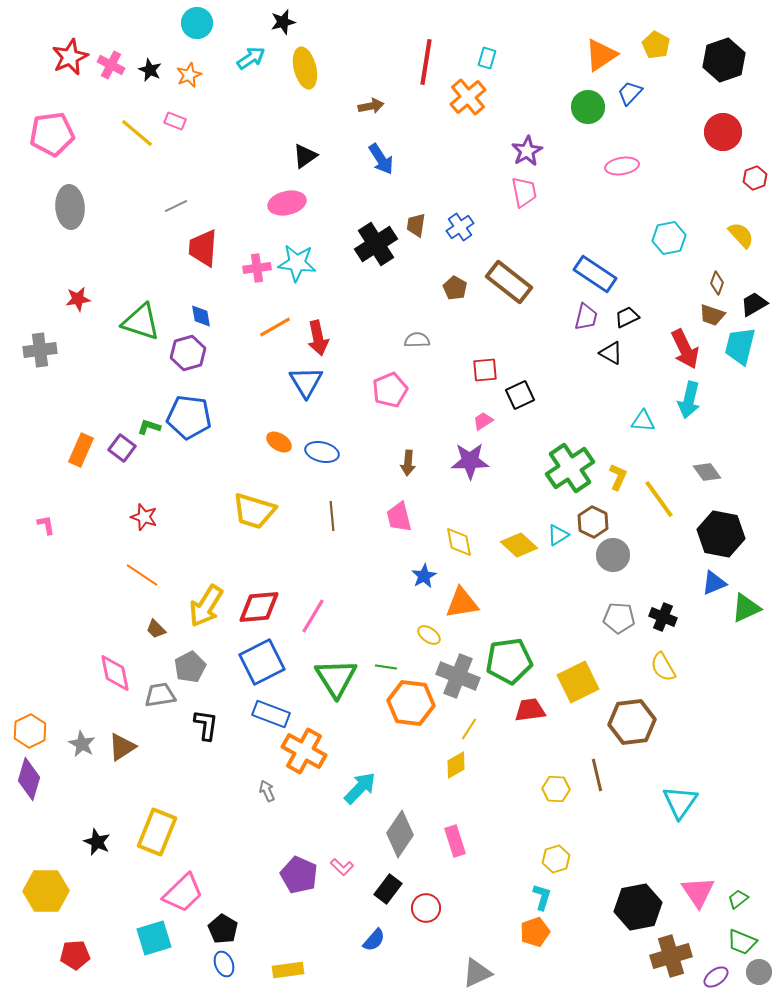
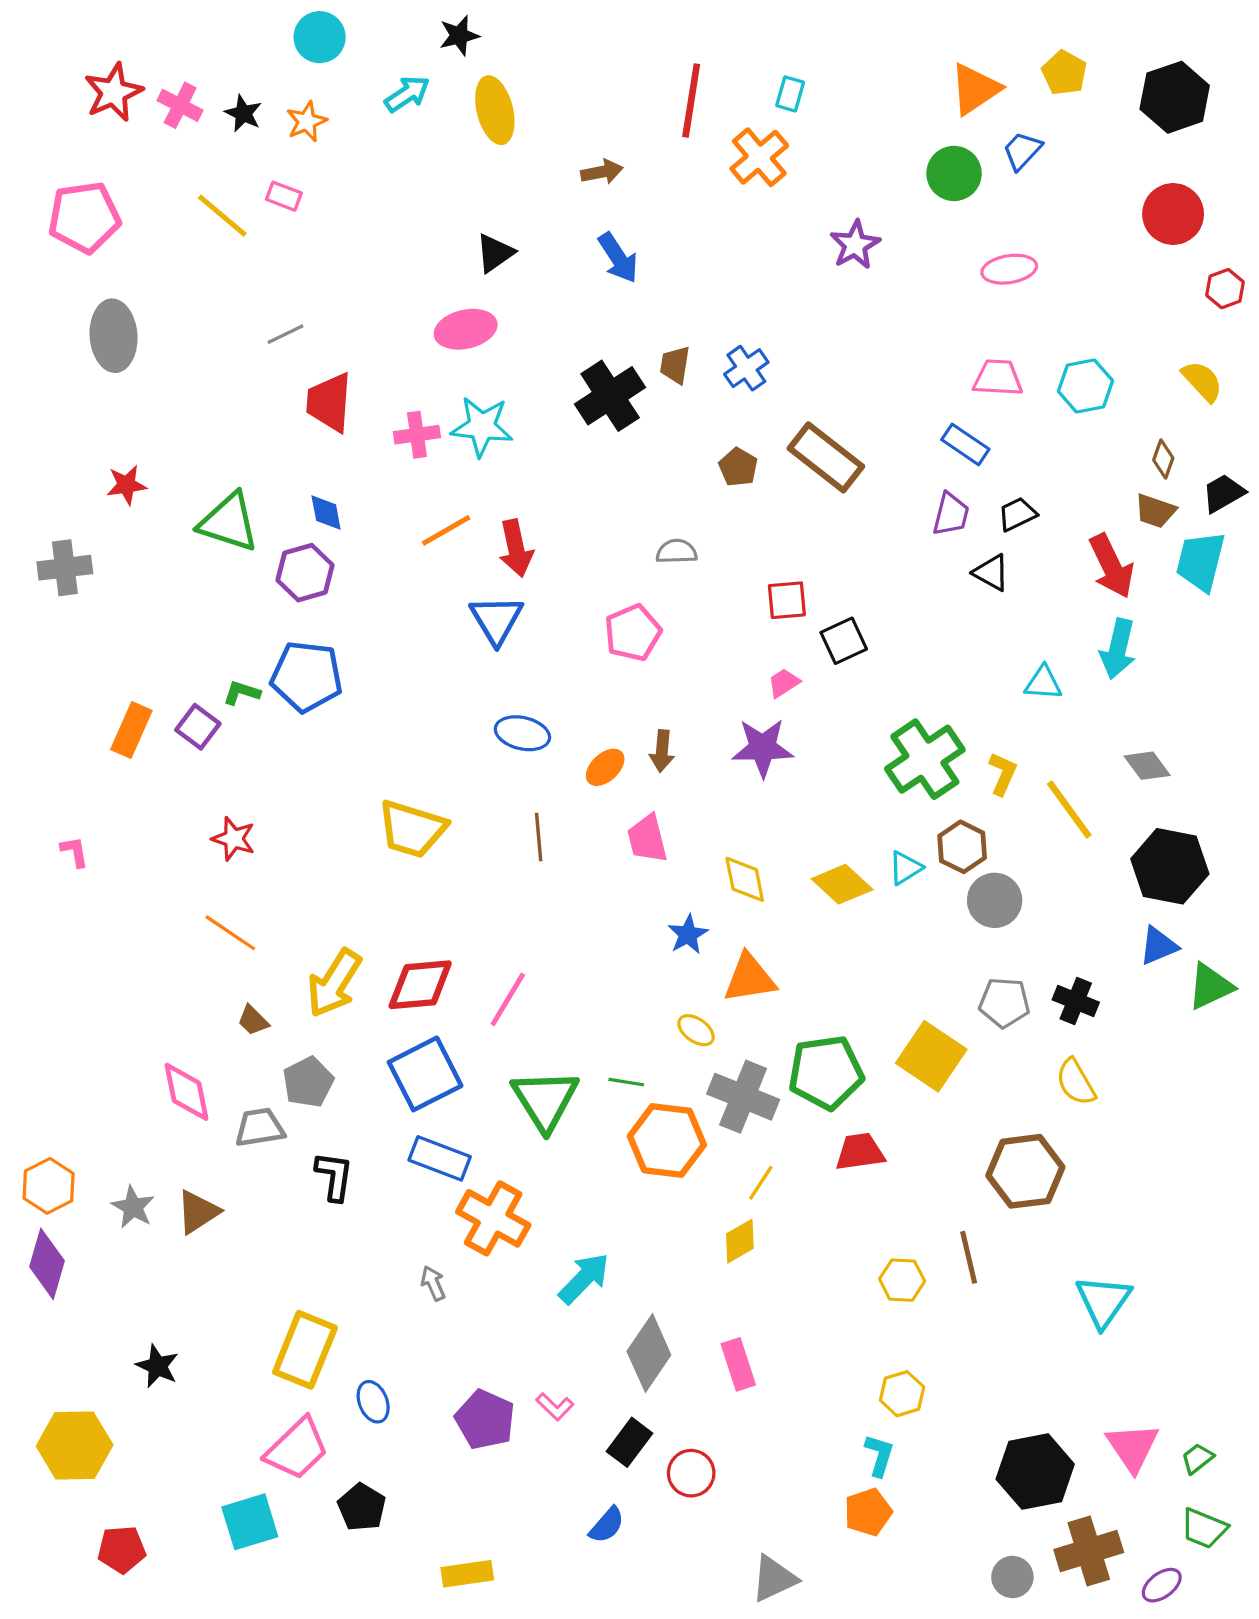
pink trapezoid: (524, 192) -> (998, 378), moved, turned -76
blue rectangle: (595, 274) -> (965, 444), size x0.7
orange ellipse: (279, 442) -> (605, 767), moved, turned -75
yellow square: (578, 682) -> (931, 1056), moved, turned -30
yellow rectangle: (157, 832) -> (305, 1350), moved
blue ellipse: (224, 964) -> (373, 1402), moved
gray circle: (759, 972) -> (1012, 1577), moved

